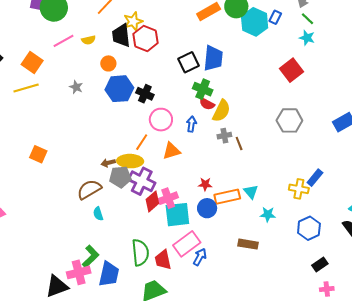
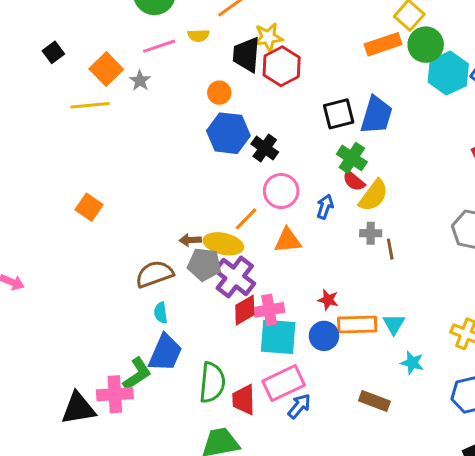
yellow semicircle: (88, 40) -> (198, 35), moved
gray star: (76, 87) -> (140, 81), moved
blue trapezoid: (109, 274) -> (165, 353), moved

